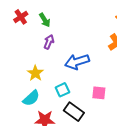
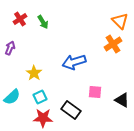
purple arrow: (49, 42) -> (10, 48), moved
cyan square: (62, 90) -> (40, 97), moved
cyan semicircle: (31, 98) -> (12, 97), moved

